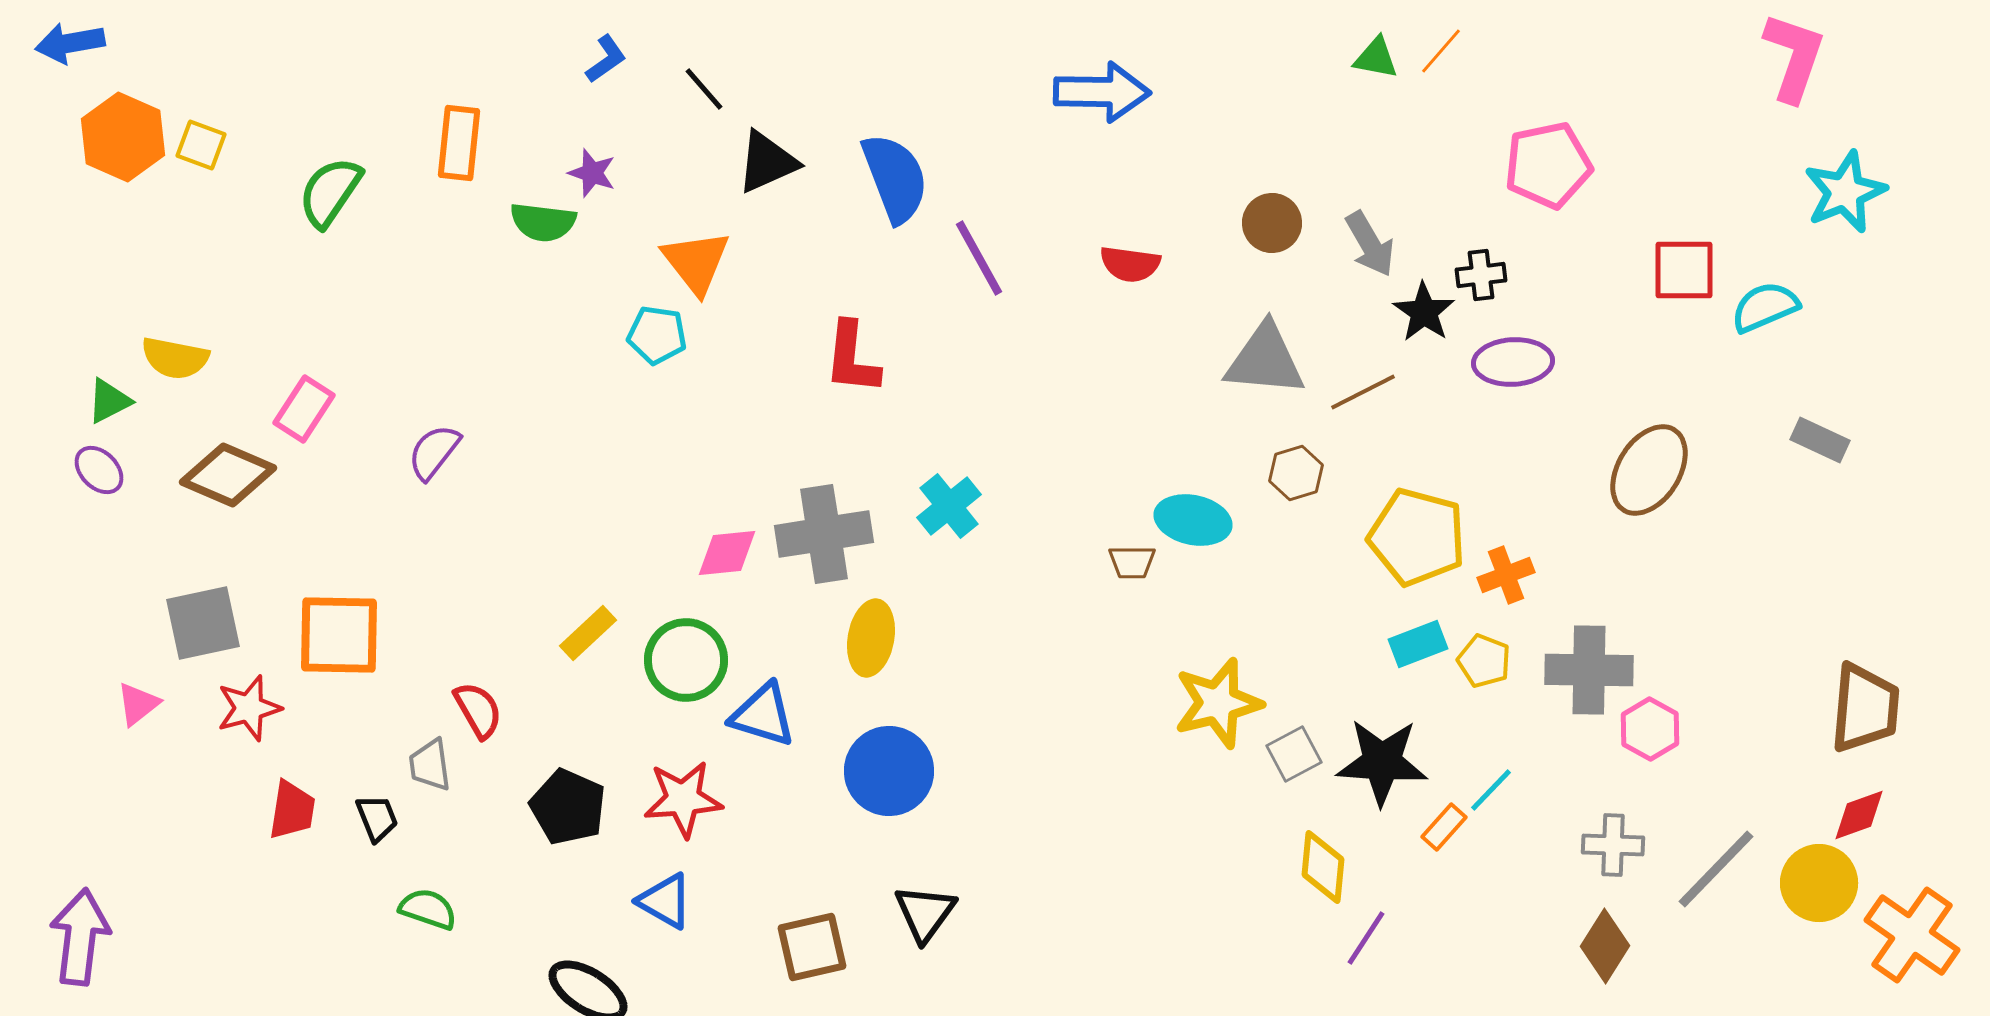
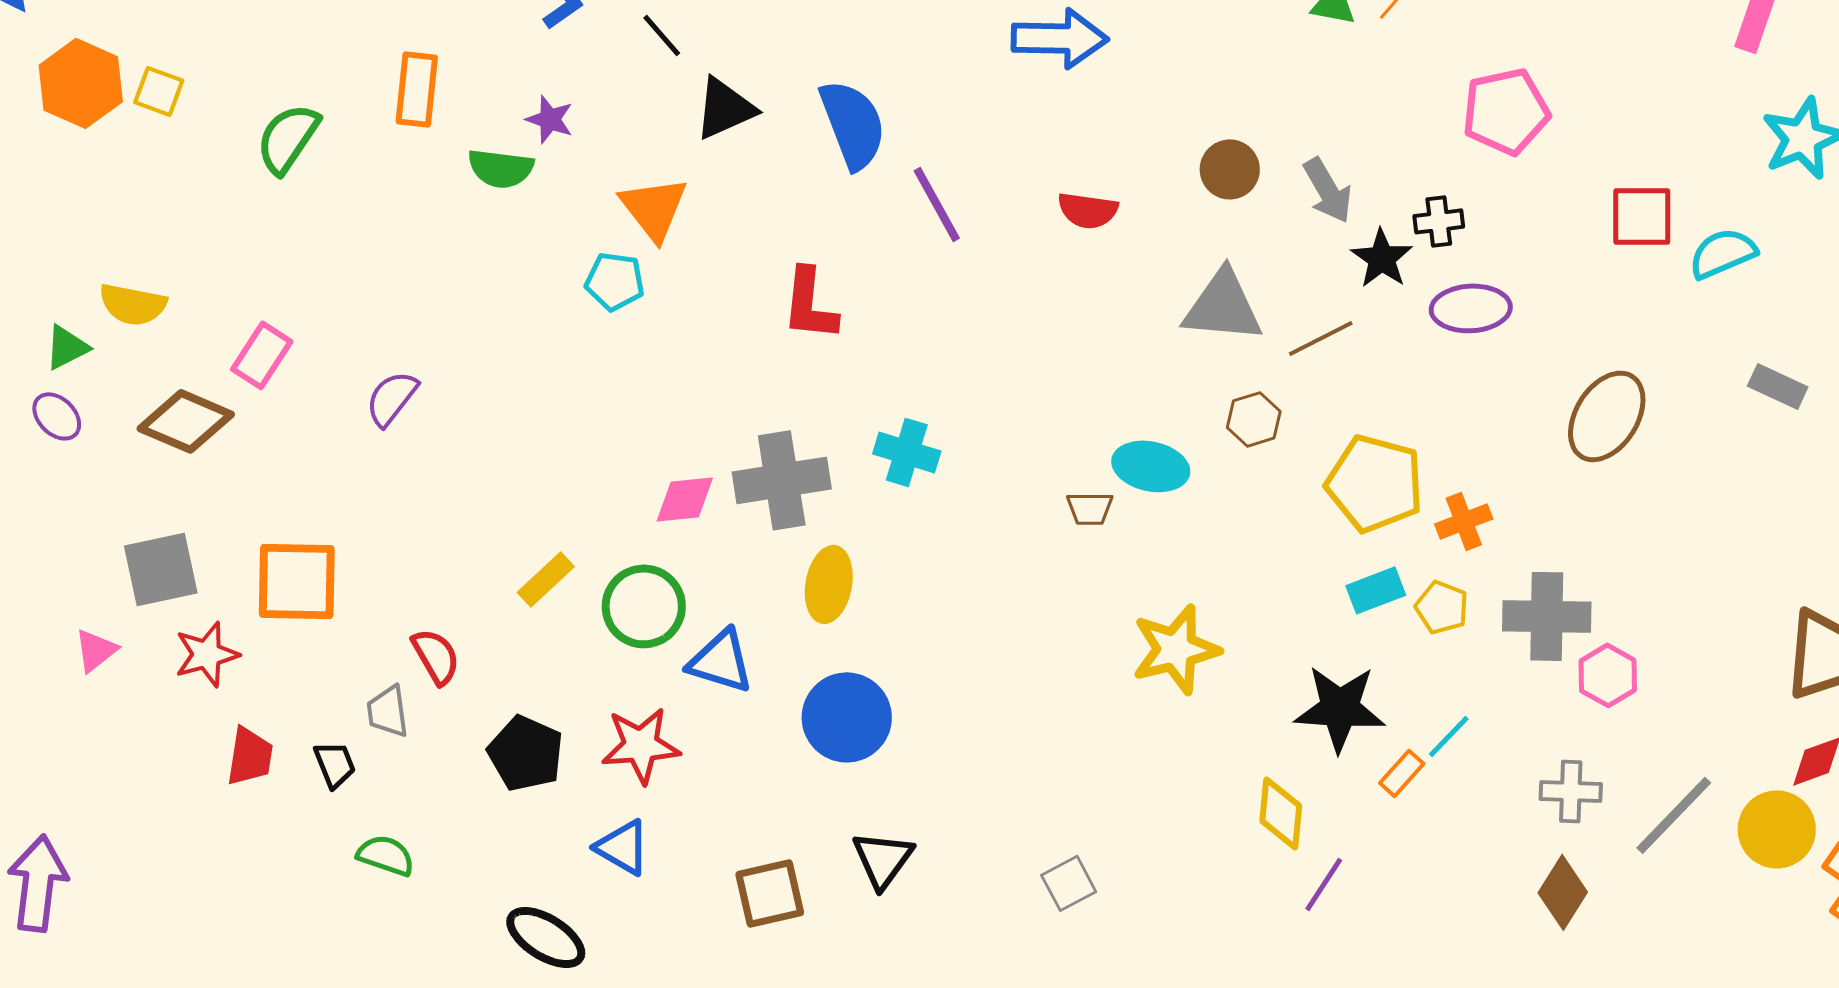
cyan cross: (949, 506) -> (907, 452), turned -34
gray square: (1294, 754) -> (1069, 883), moved

